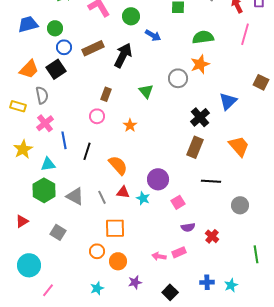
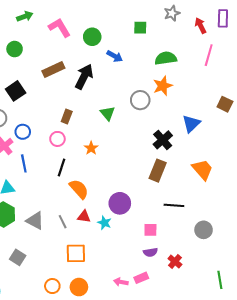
blue circle: (64, 47) -> (23, 132), moved
black line: (87, 151) -> (62, 168), moved
pink square: (178, 202) -> (150, 230), moved, turned 32
orange circle: (97, 251) -> (52, 286), moved

